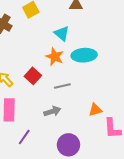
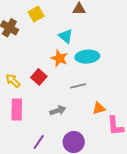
gray line: (62, 86) -> (78, 86), moved
purple line: (24, 137) -> (39, 142), moved

